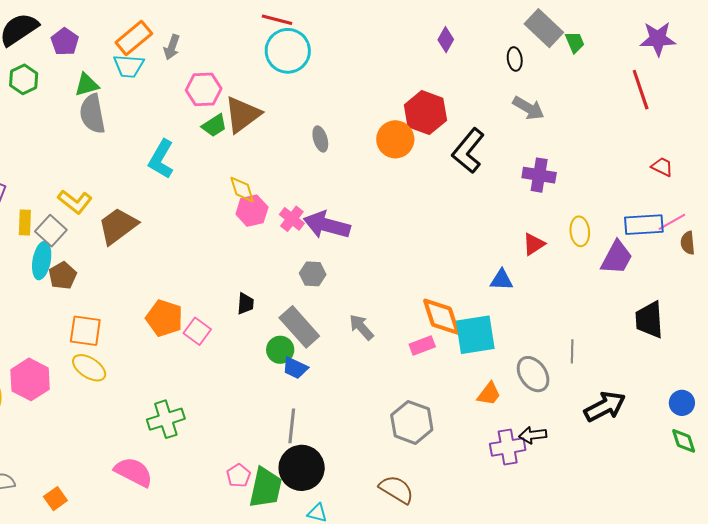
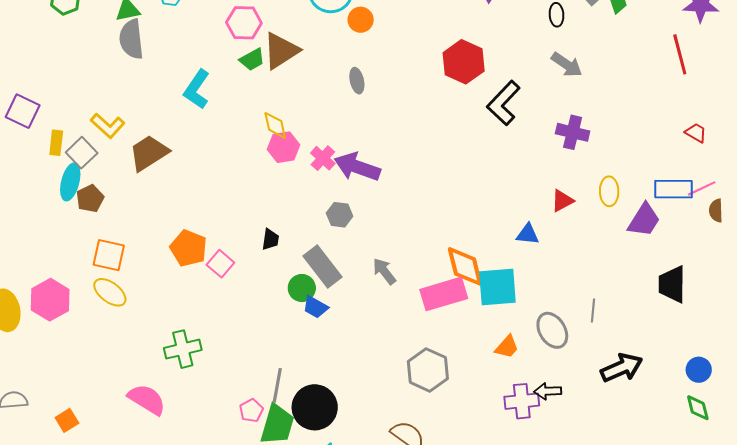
orange circle: (395, 139) -> (361, 20), moved, size x0.7
pink rectangle: (422, 346) -> (444, 294), size x1.8
gray line: (292, 426) -> (277, 385), moved

